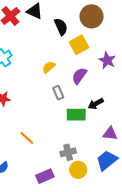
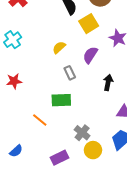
black arrow: (96, 104) -> (108, 82), turned 133
green rectangle: (76, 115) -> (61, 100), moved
gray cross: (68, 152) -> (82, 133), turned -35

